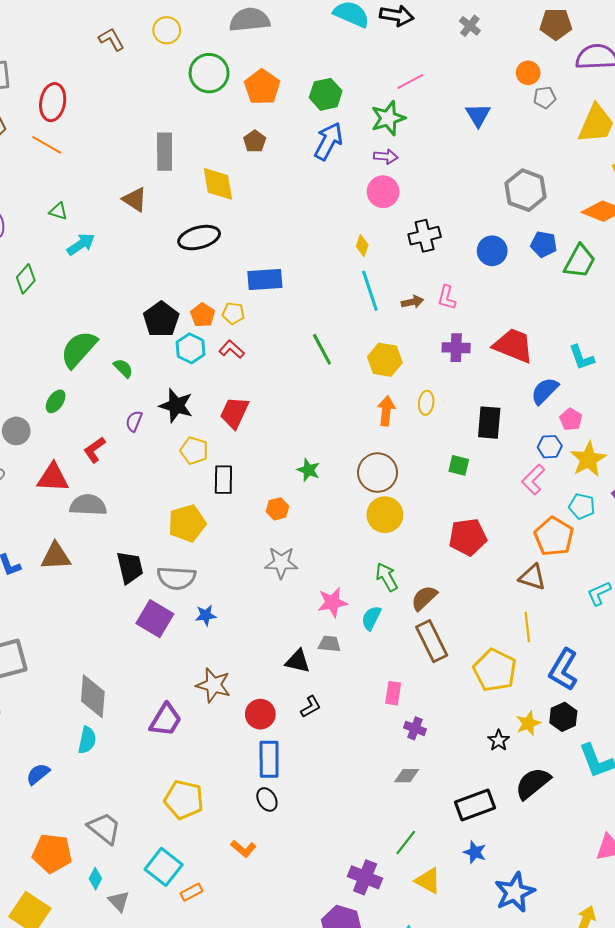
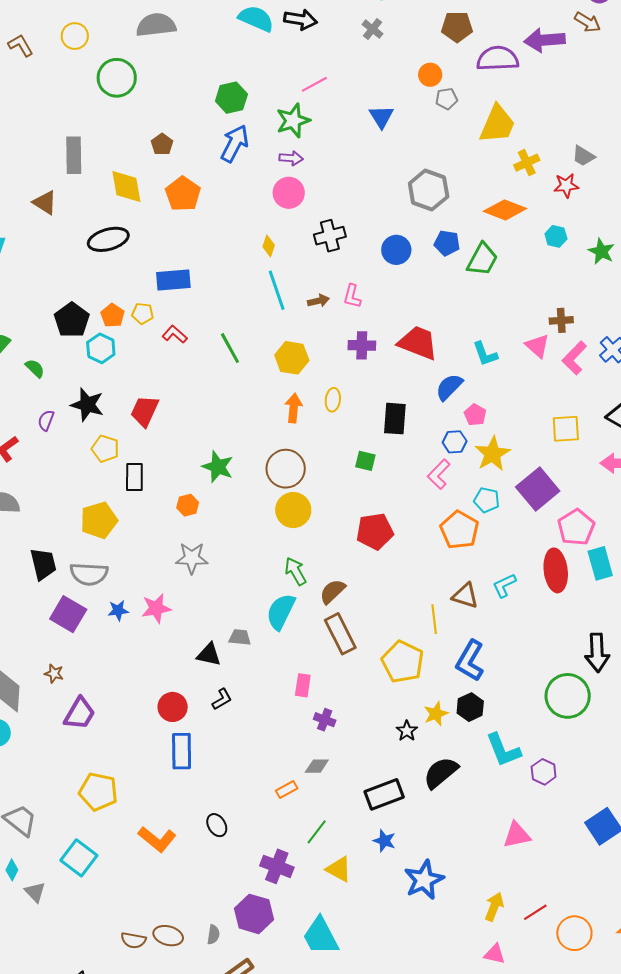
orange pentagon: (262, 87) -> (183, 194), moved
red L-shape: (232, 349) -> (175, 334), moved
green star: (308, 470) -> (218, 467), size x1.4
brown triangle: (532, 577) -> (465, 596), moved
pink star: (332, 602) -> (156, 608), moved
cyan semicircle: (371, 618) -> (281, 612), size x1.5
brown star: (214, 685) -> (54, 674), moved, size x0.6
black ellipse: (267, 799) -> (217, 825), moved
orange L-shape: (243, 849) -> (157, 839), size x1.5
orange rectangle: (191, 892) -> (287, 789), moved

